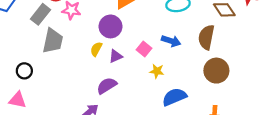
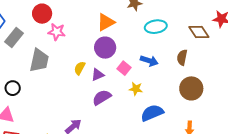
gray rectangle: (40, 14) -> (14, 37), moved
purple circle: (111, 26) -> (105, 48), moved
brown semicircle: (206, 37) -> (182, 57), size x0.7
purple semicircle: (107, 86) -> (102, 97), moved

